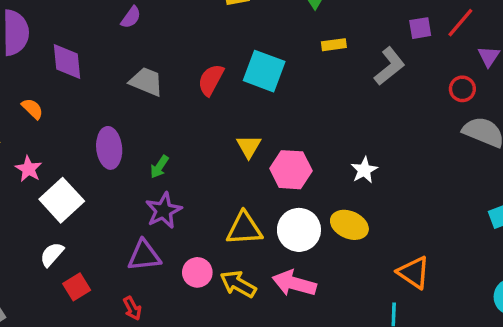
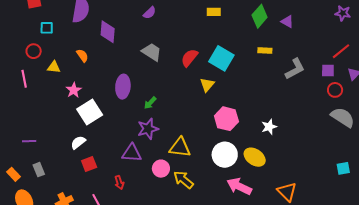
purple square: (420, 28) -> (328, 71), moved
yellow triangle: (249, 146) -> (207, 85), moved
yellow triangle: (244, 229) -> (180, 147), moved
pink arrow: (294, 283) -> (239, 186), moved

